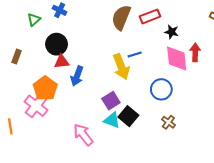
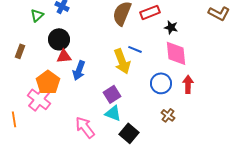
red arrow: (195, 52) -> (188, 84), moved
blue line: (135, 54) -> (135, 49), turned 40
black square: (128, 116) -> (129, 133), moved

